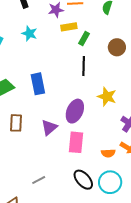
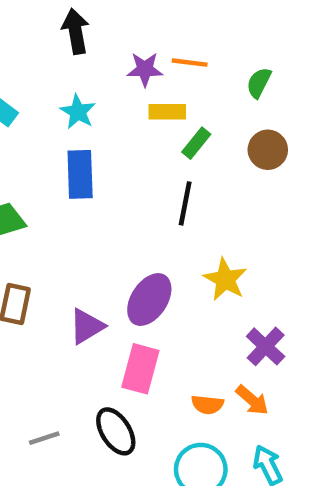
brown circle: (117, 47) -> (268, 150), moved
blue rectangle: (38, 84) -> (80, 174), moved
black ellipse: (83, 180) -> (116, 431), moved

